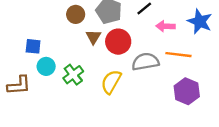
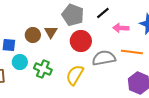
brown circle: (76, 14) -> (33, 35), moved
brown triangle: (93, 37) -> (51, 32), moved
green cross: (73, 75) -> (43, 69), turned -30

